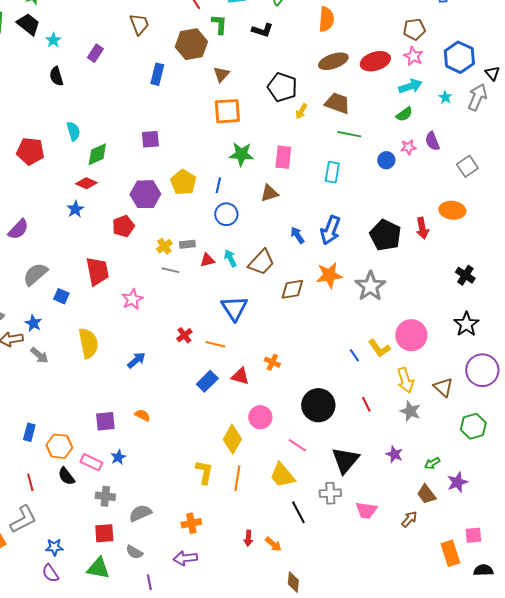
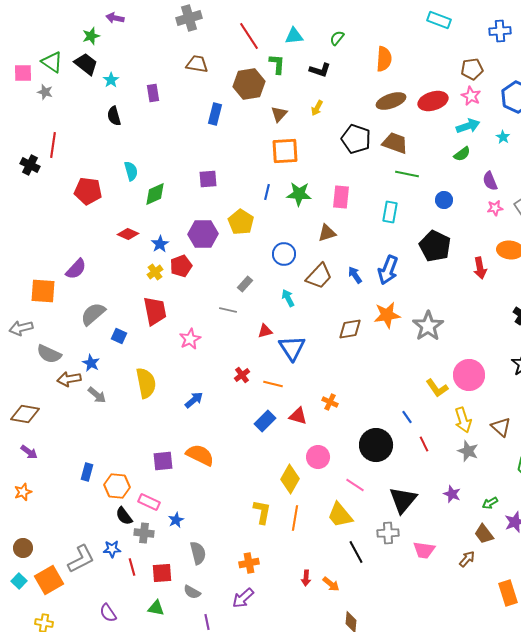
brown trapezoid: (139, 24) -> (197, 64), turned -60
purple rectangle: (95, 53) -> (153, 93), turned -42
black pentagon: (282, 87) -> (356, 139), moved
yellow arrow: (301, 111) -> (317, 108), moved
pink star: (408, 147) -> (495, 208), moved
red diamond: (86, 183) -> (128, 234), moved
blue line: (218, 185) -> (267, 192), moved
blue star: (75, 209) -> (160, 244), moved
black pentagon: (385, 235) -> (435, 246), moved
gray rectangle: (187, 244) -> (245, 284), turned -42
yellow cross: (164, 246) -> (155, 272), moved
red triangle: (207, 260) -> (265, 331), moved
brown trapezoid: (261, 262) -> (319, 276), moved
blue line: (354, 355) -> (407, 417), moved
orange semicircle: (142, 415) -> (200, 455), size x1.8
blue star: (118, 457) -> (176, 520), moved
red line: (30, 482) -> (132, 567), moved
gray cross: (105, 496) -> (144, 533), moved
gray semicircle: (140, 513) -> (198, 553), turned 100
blue star: (54, 547) -> (112, 549), moved
purple arrow: (185, 558) -> (243, 598), turned -35
green triangle: (98, 568) -> (156, 608), size x0.7

